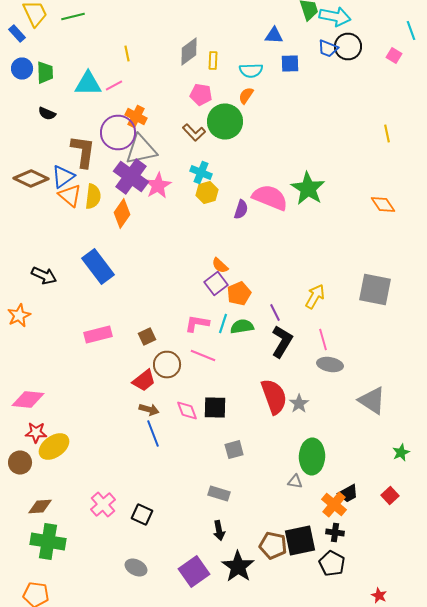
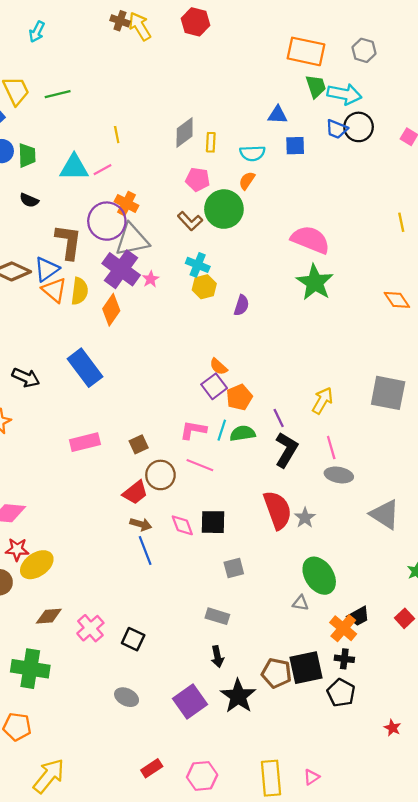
pink star: (158, 186) -> (151, 279), size x0.6
pink semicircle: (270, 198) -> (310, 240), moved
green ellipse: (312, 456) -> (319, 576), turned -36
brown diamond: (40, 506) -> (49, 616), moved

